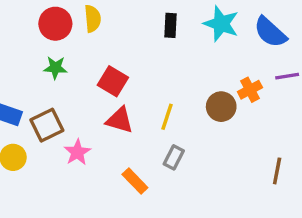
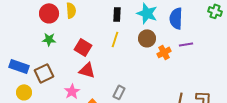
blue semicircle: (270, 32) -> (176, 18), turned 50
brown circle: (221, 107) -> (147, 38), moved
yellow line: (167, 117) -> (115, 39), moved
pink star: (77, 152) -> (72, 91), moved

